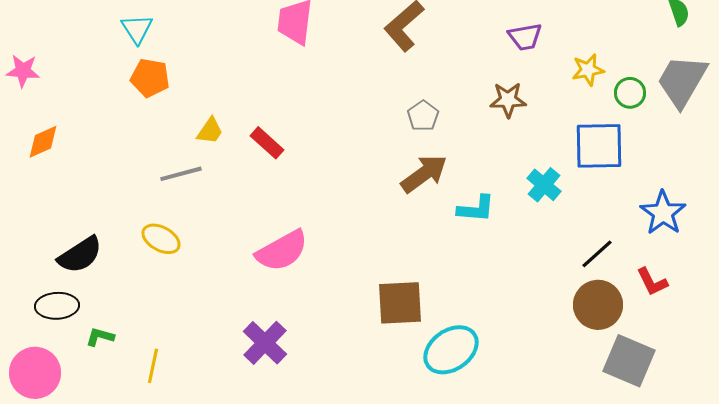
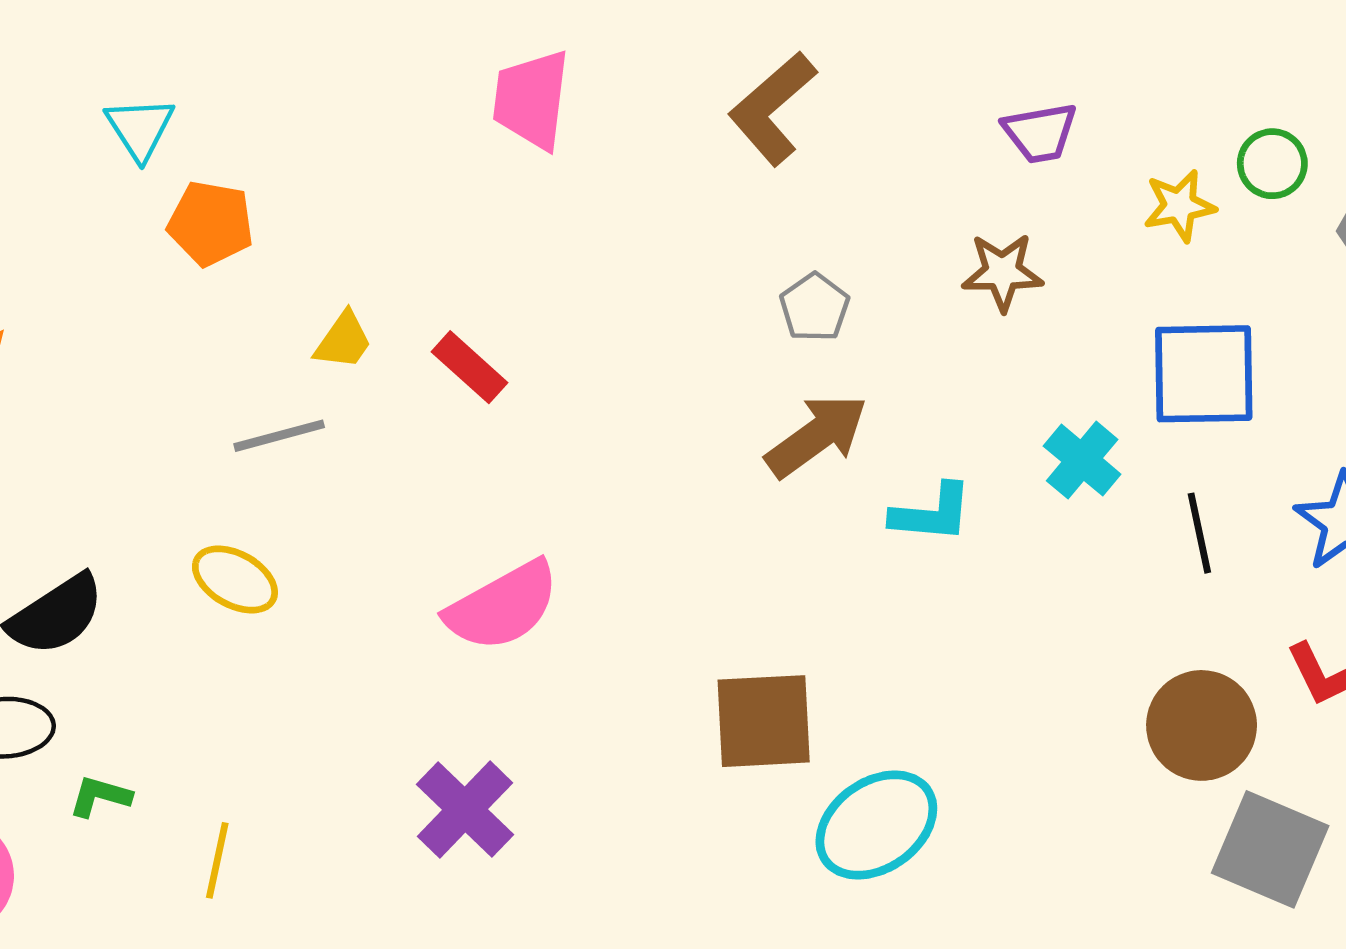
cyan triangle: (137, 29) -> (140, 128), moved
green circle: (630, 93) -> (1272, 164), moved
black line: (597, 254) -> (1199, 533), moved, turned -60

